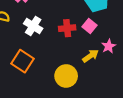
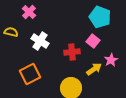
red cross: (67, 28) -> (72, 52), moved
orange square: (22, 61) -> (30, 74), turned 30

